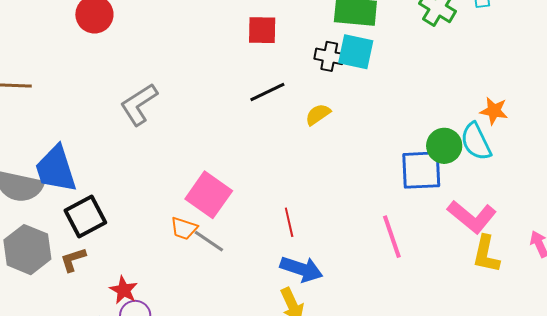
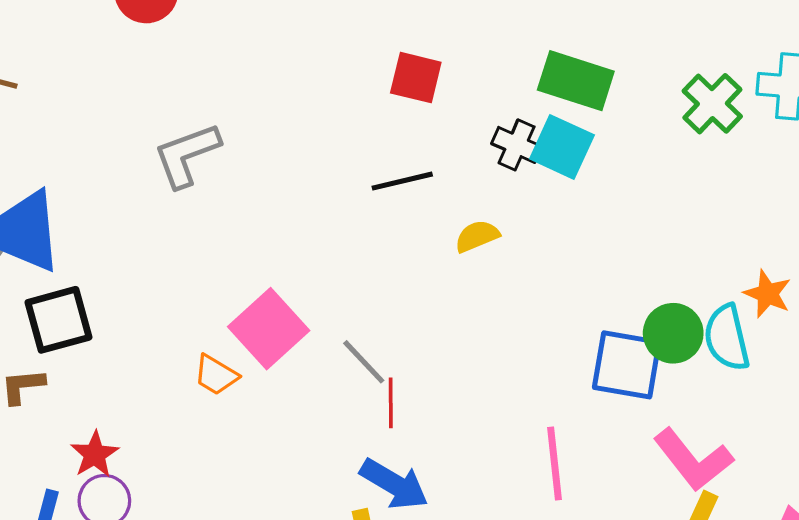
gray line: (209, 241) -> (364, 362), moved

